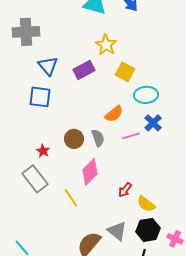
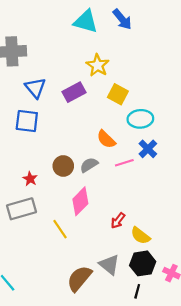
orange semicircle: (114, 114) -> (106, 139), turned 84
gray semicircle: (98, 138) -> (89, 165), turned -102
gray rectangle: (35, 179) -> (22, 209), turned -68

